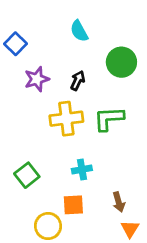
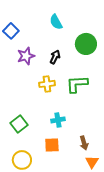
yellow cross: (66, 119) -> (47, 84), size x0.7
yellow circle: (48, 226) -> (22, 160), moved

